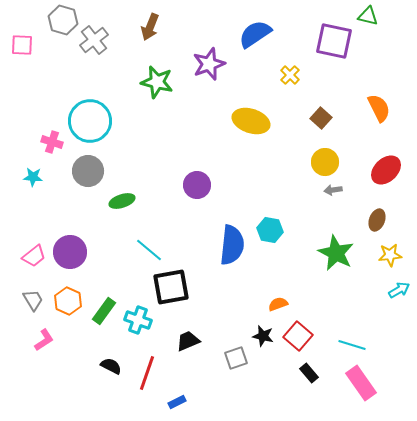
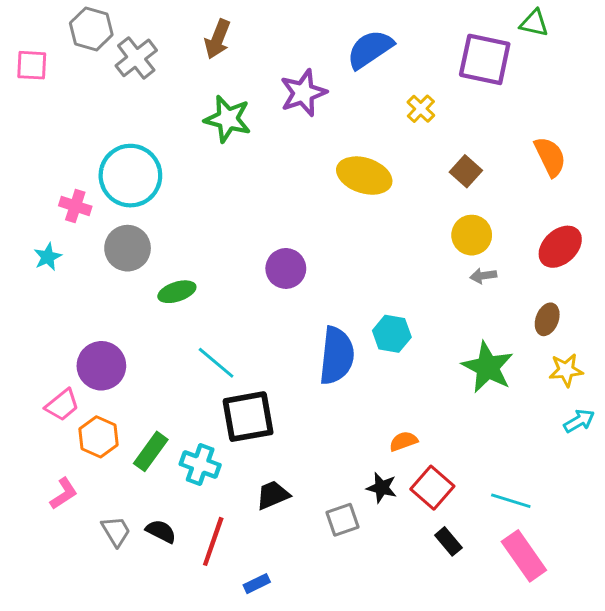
cyan star: (33, 177) -> (48, 257), turned -30
pink trapezoid: (34, 256) -> (62, 405), moved
gray trapezoid: (33, 300) -> (116, 531), moved

